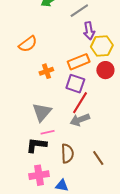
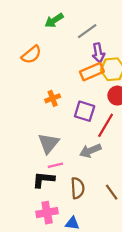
orange semicircle: (28, 44) -> (31, 55), moved
orange rectangle: (79, 62) -> (92, 72), moved
red line: (80, 103) -> (106, 125), moved

